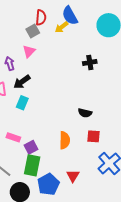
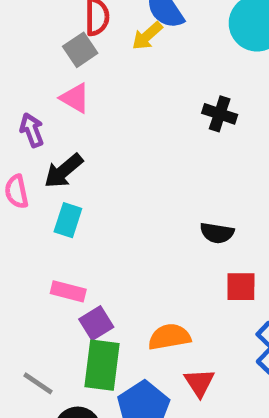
pink triangle: (29, 51) -> (75, 98), turned -40
black cross: (90, 62) -> (220, 114), turned 32
pink rectangle: (13, 137) -> (68, 291), moved
orange semicircle: (65, 140) -> (169, 337), moved, turned -96

